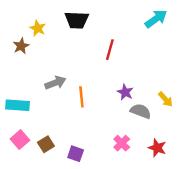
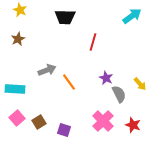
yellow star: (38, 28) -> (20, 10), moved
orange line: (81, 97) -> (69, 82), turned -30
gray semicircle: (141, 111) -> (119, 94), turned 42
pink cross: (122, 143) -> (103, 121), size x1.5

